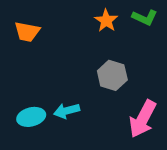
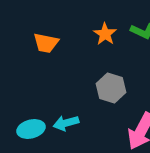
orange trapezoid: (27, 32) -> (46, 43), moved

